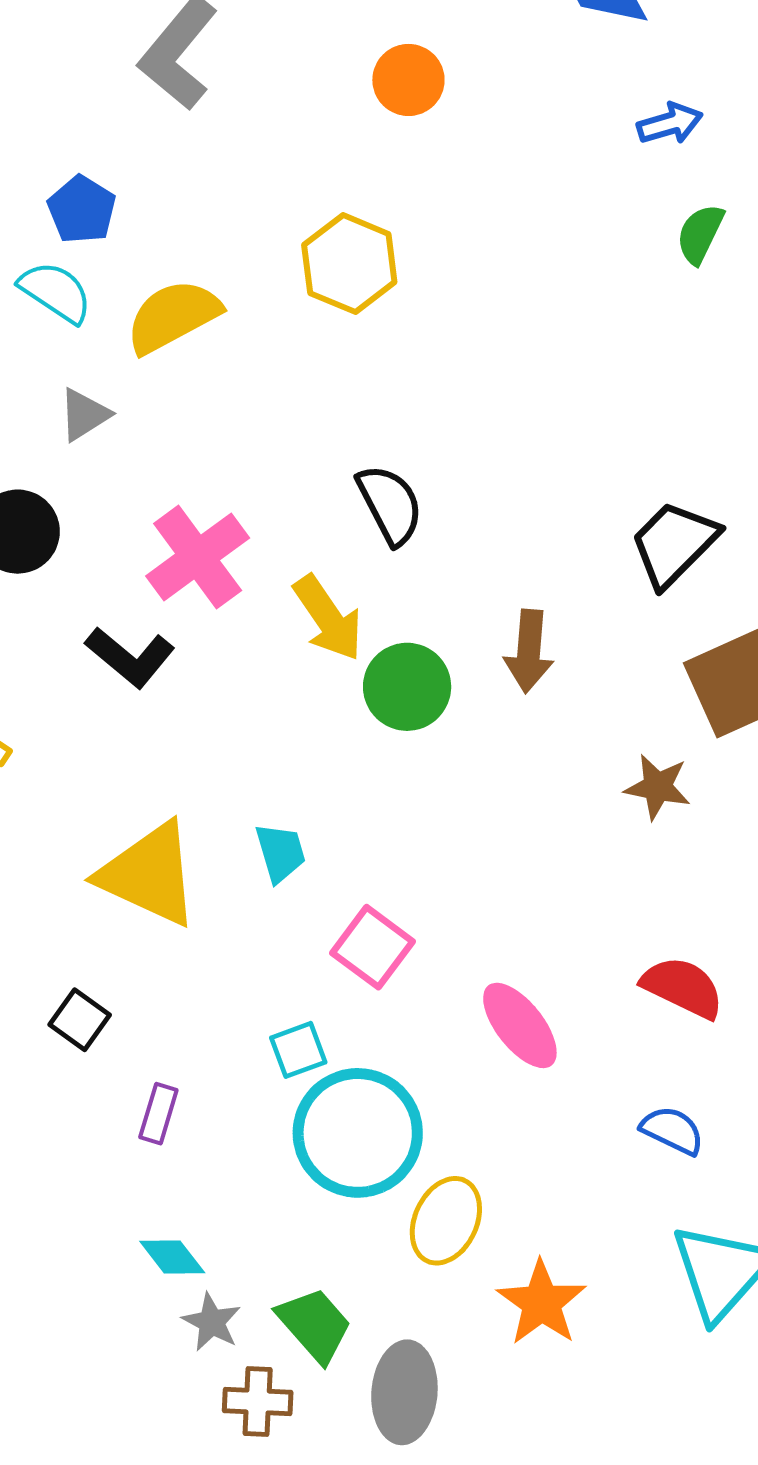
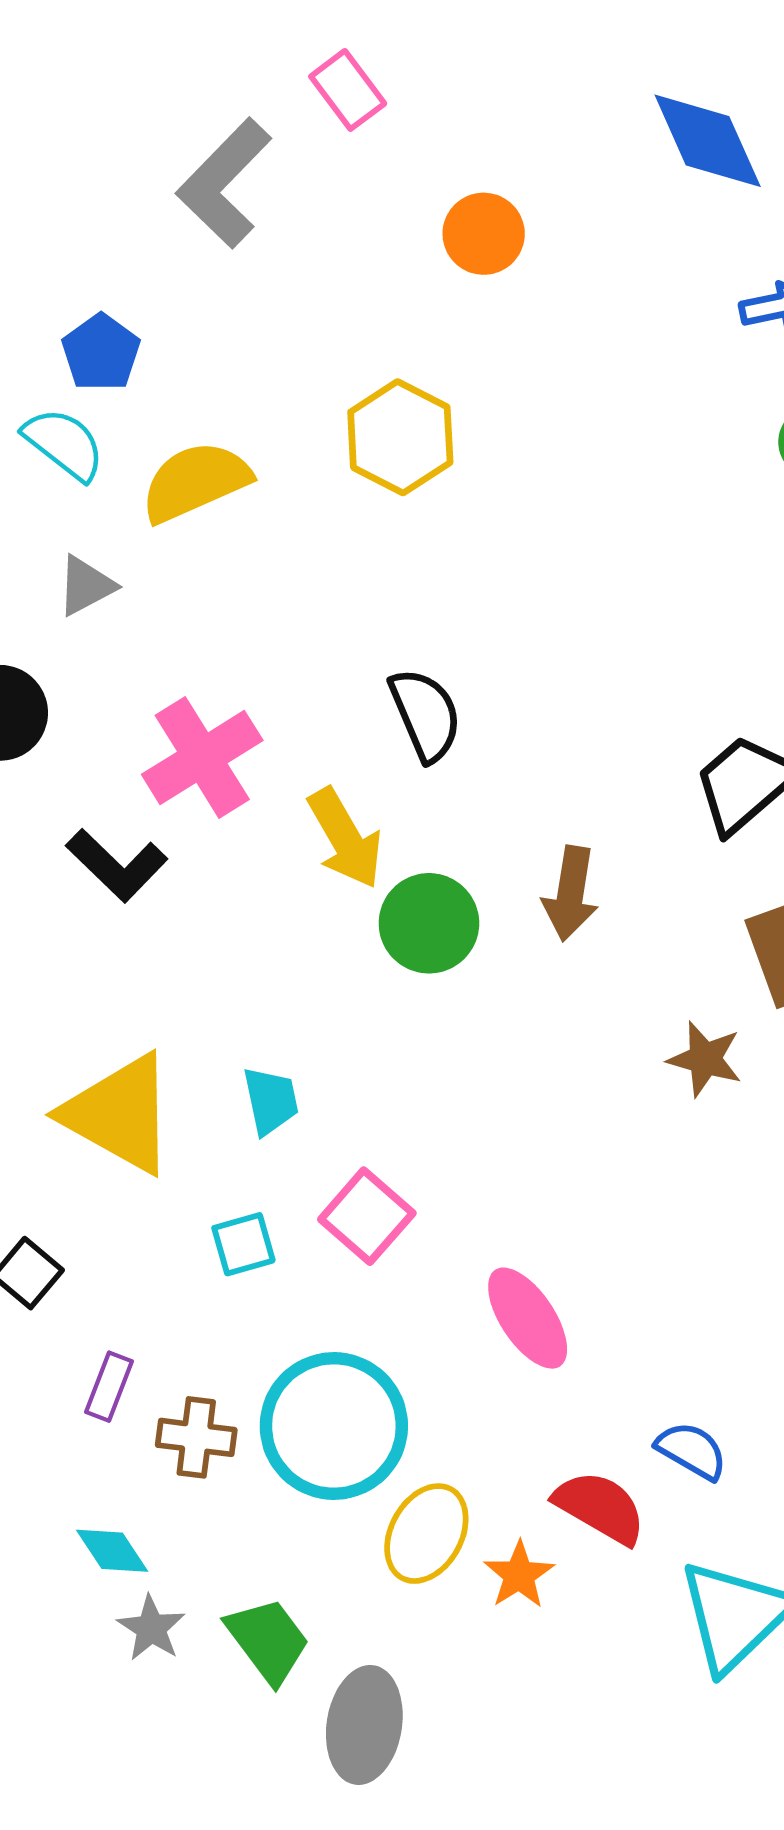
red semicircle: (683, 987) -> (600, 1507), moved
cyan square: (298, 1050) -> (243, 1244), moved
orange star: (541, 1303) -> (519, 1575), moved, size x0.7
brown cross: (258, 1402) -> (196, 1437), moved

